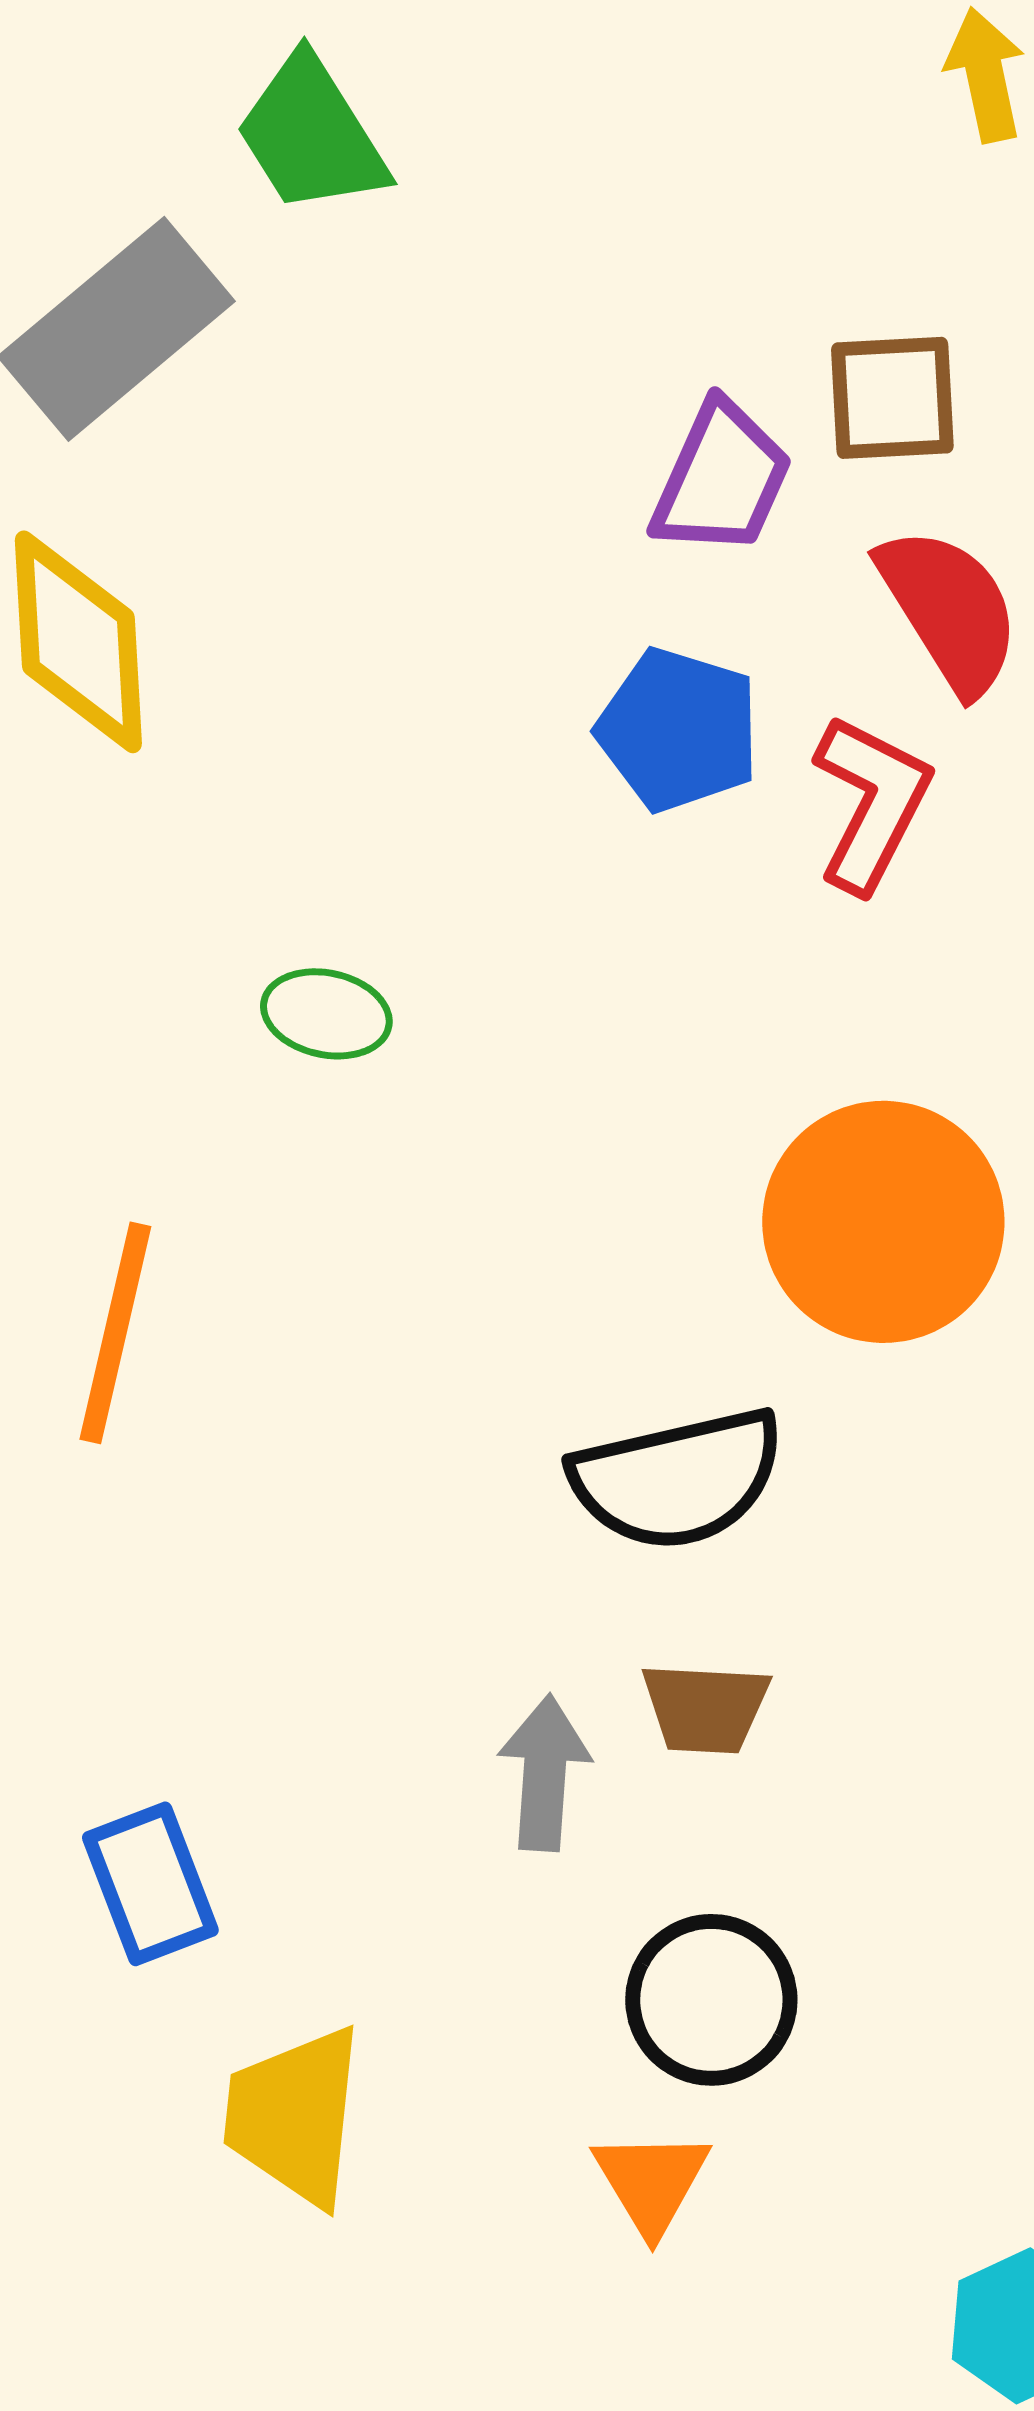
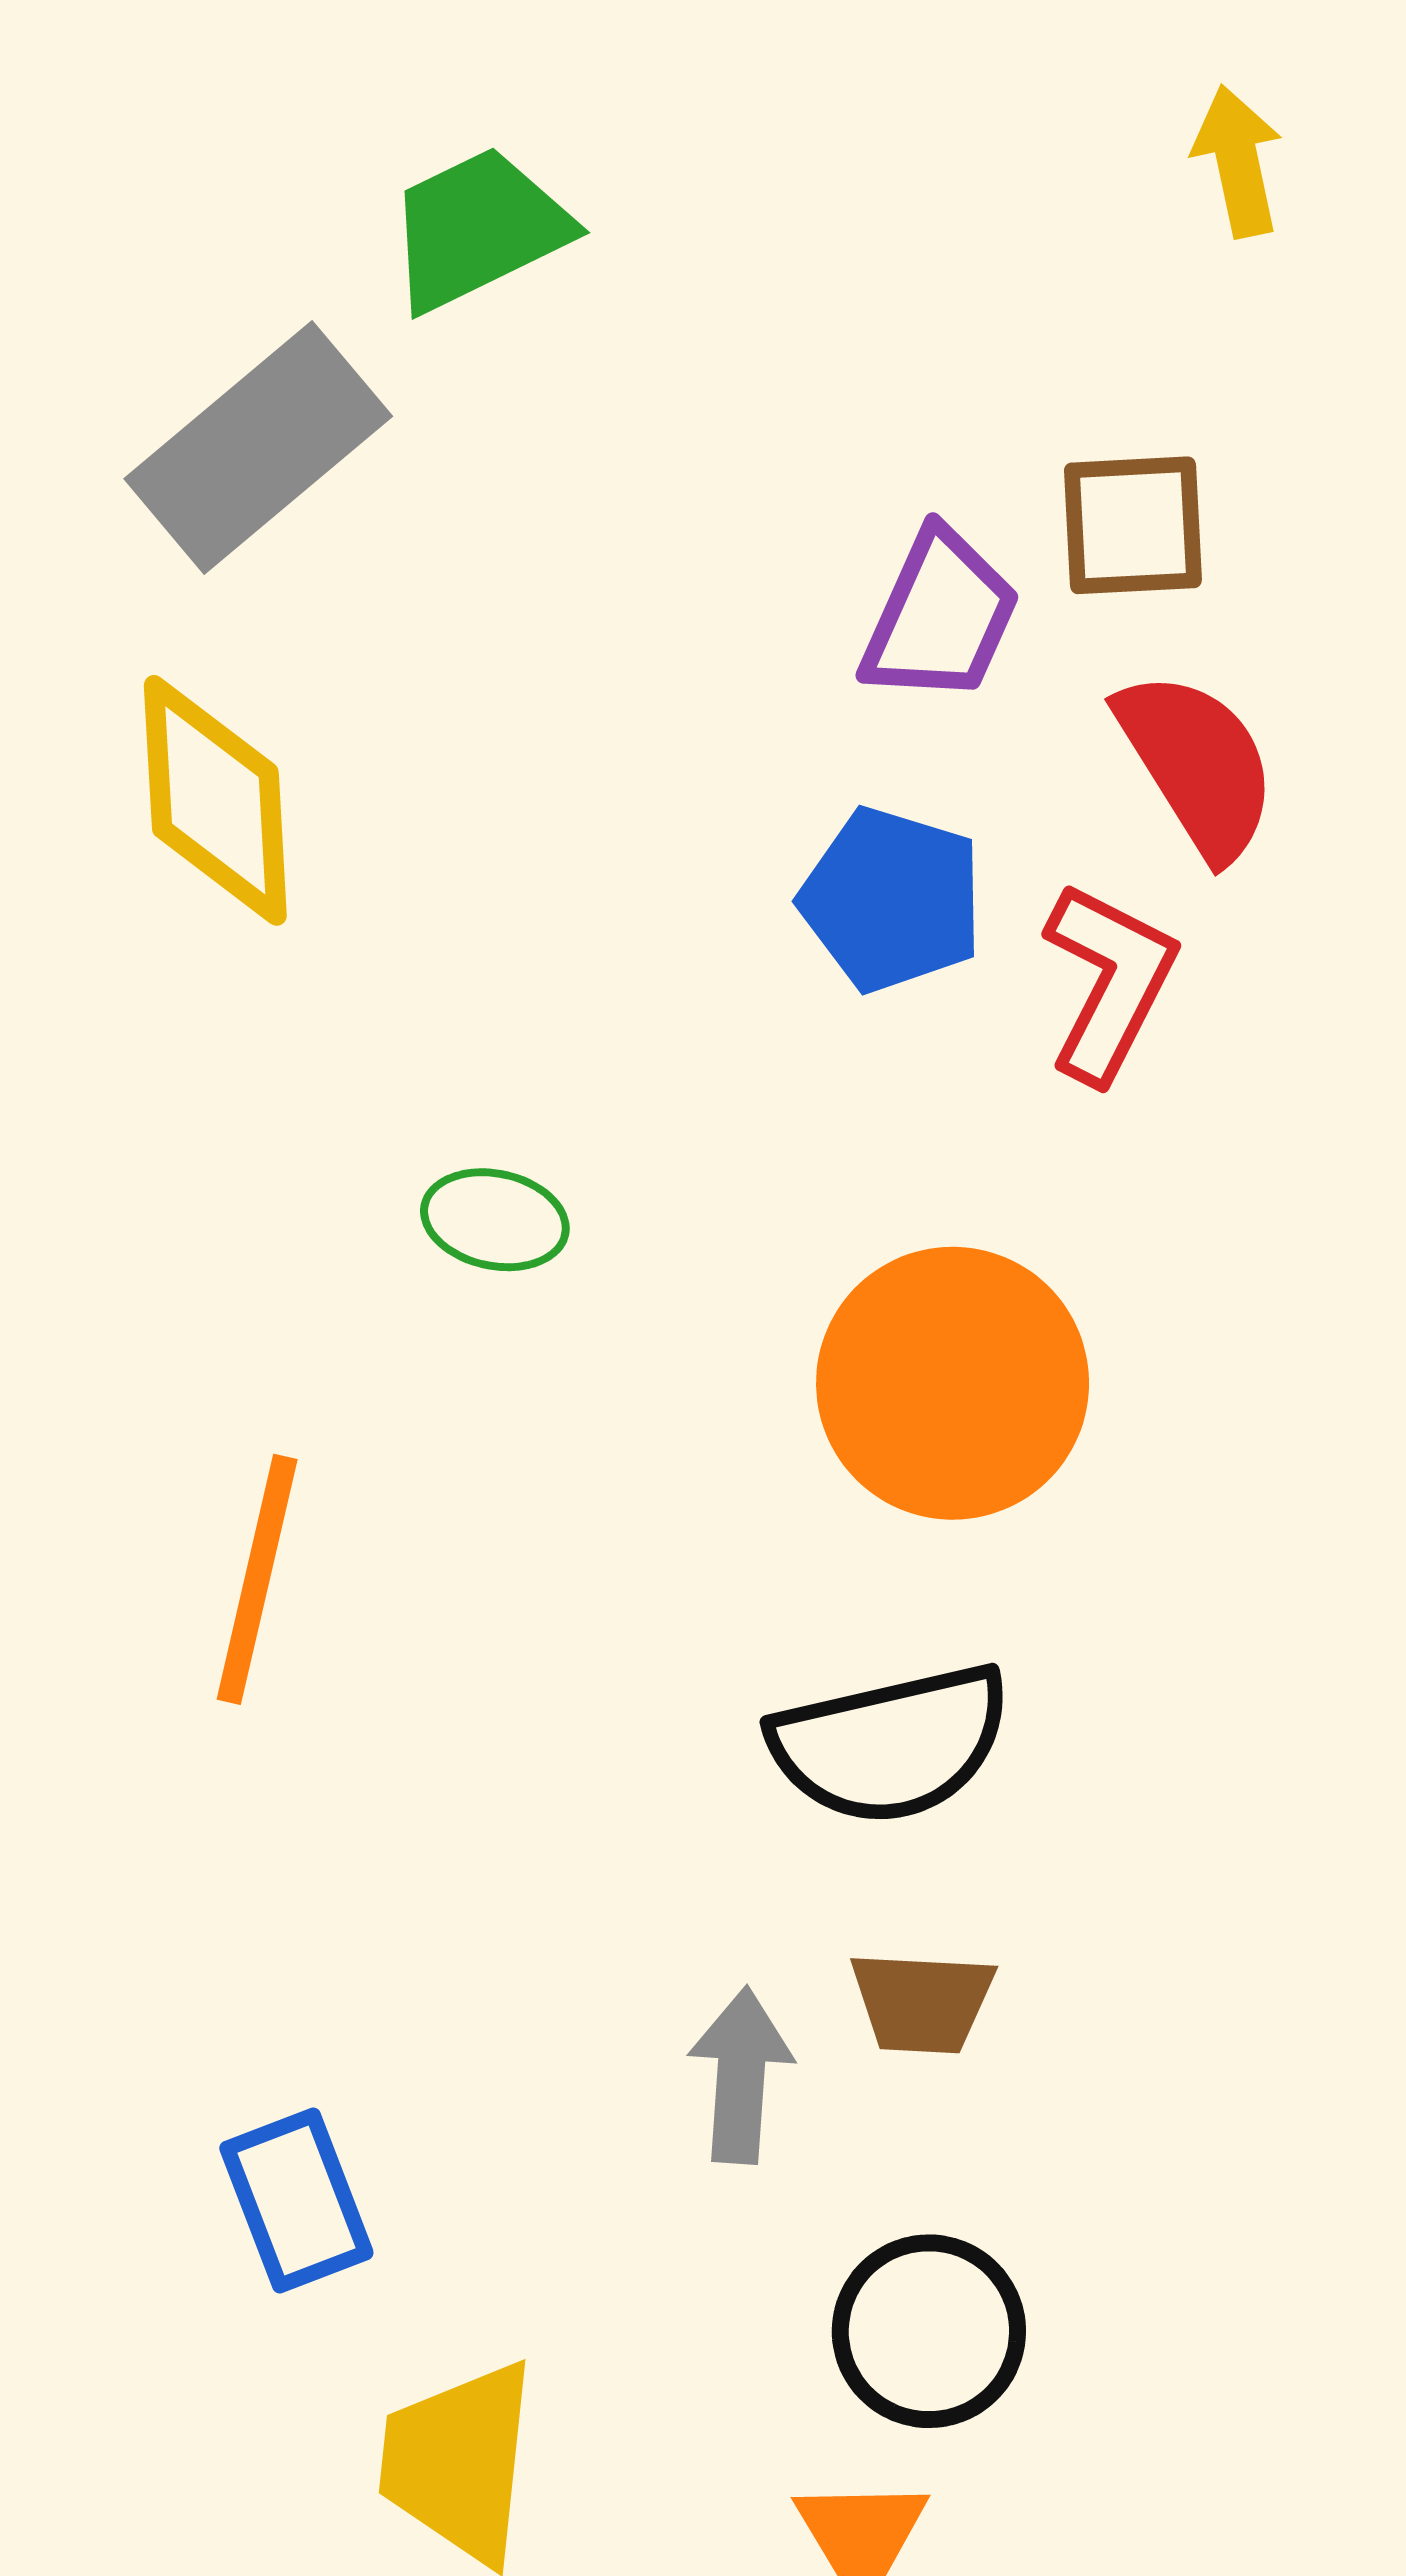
green trapezoid: (311, 135) -> (478, 229), turned 96
orange circle: (883, 1222) -> (953, 1383), moved

